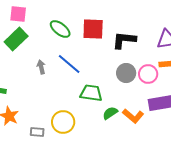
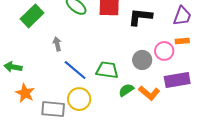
blue line: (69, 64) -> (75, 70), moved
gray circle: (126, 73) -> (142, 60), moved
gray rectangle: (37, 132) -> (53, 109), size x1.6

